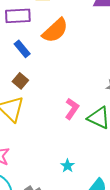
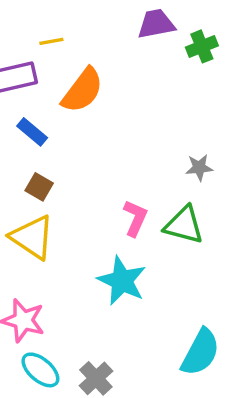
cyan star: (68, 166) -> (122, 281), moved, size x2.0

